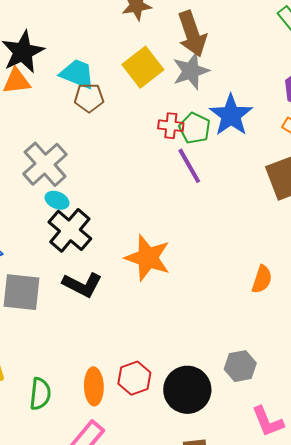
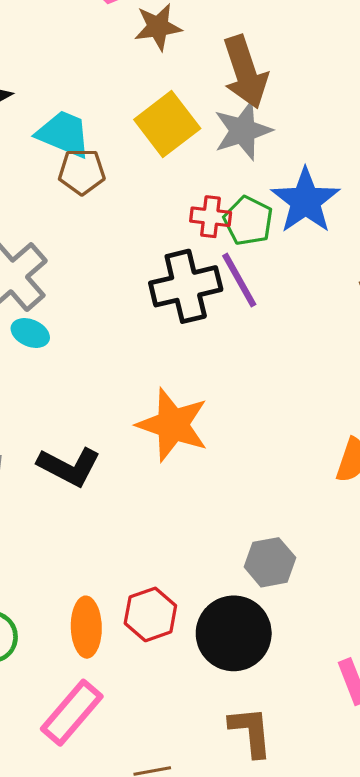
black cross: (70, 230) -> (186, 286), moved, turned 36
gray hexagon: (240, 366) -> (270, 562), moved

